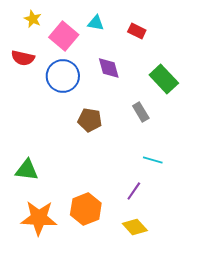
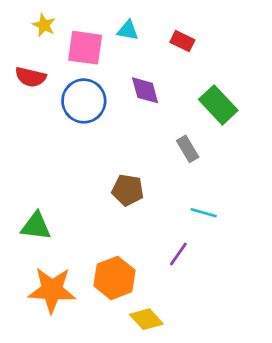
pink square: (64, 36) -> (85, 48), turned -32
brown pentagon: (90, 120) -> (128, 190), moved
yellow diamond: (135, 227) -> (146, 319), moved

